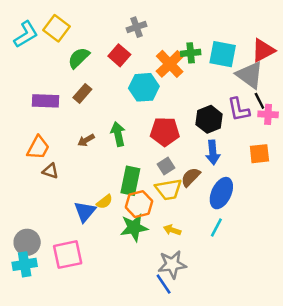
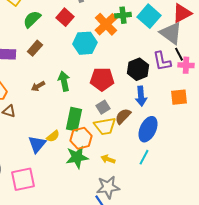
cyan square: (223, 54) -> (149, 16), turned 30

